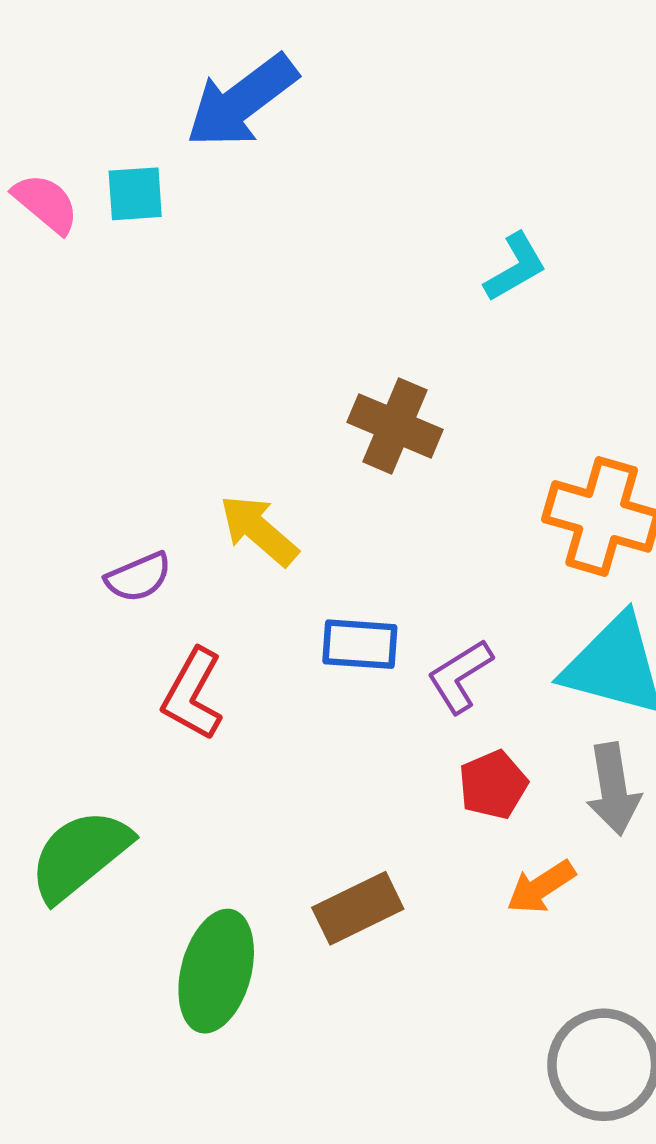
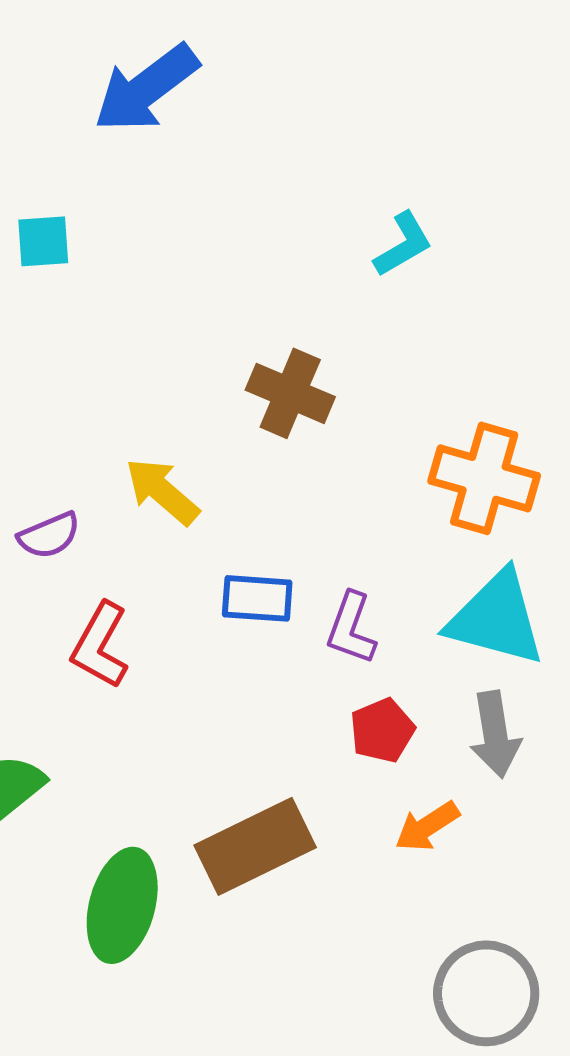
cyan square: (135, 194) -> (43, 241), moved
purple L-shape: (460, 676) -> (351, 628), turned -38
brown rectangle: (358, 908) -> (255, 846), size x1.4

